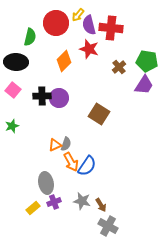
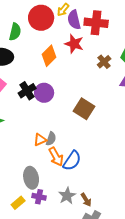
black cross: (42, 96) -> (27, 91), turned -30
gray star: (82, 201) -> (67, 196), turned 30
purple cross: (54, 202) -> (39, 197), turned 32

